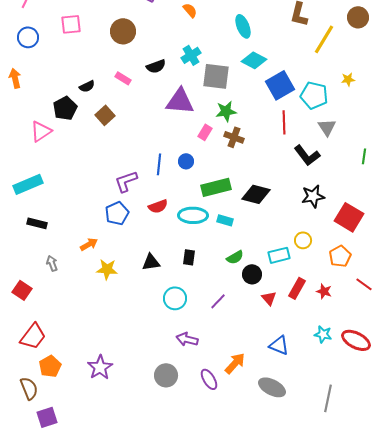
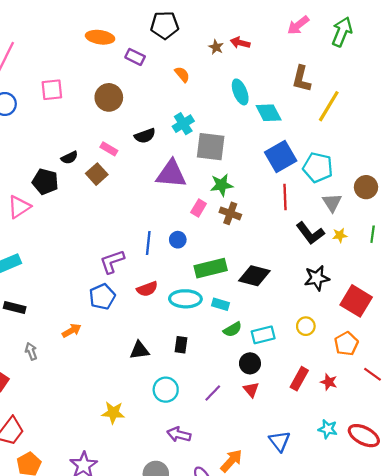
brown circle: (358, 17) -> (366, 187), moved
cyan diamond: (254, 60) -> (269, 113), moved, turned 35
yellow star: (348, 79) -> (340, 235), moved
black pentagon: (65, 108) -> (45, 182), turned -30
brown square: (105, 115) -> (97, 174), moved
cyan rectangle: (279, 255) -> (263, 335), moved
green semicircle: (235, 257) -> (232, 329), moved
yellow star: (107, 269) -> (113, 413), moved
red triangle: (269, 298) -> (251, 390), moved
blue triangle: (279, 345) -> (280, 441), turned 30

